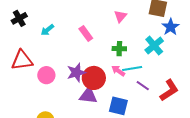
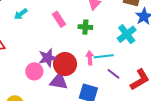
green cross: (119, 49) -> (85, 27), moved
pink arrow: (118, 71) -> (90, 58), turned 48
pink circle: (46, 75) -> (34, 71), moved

